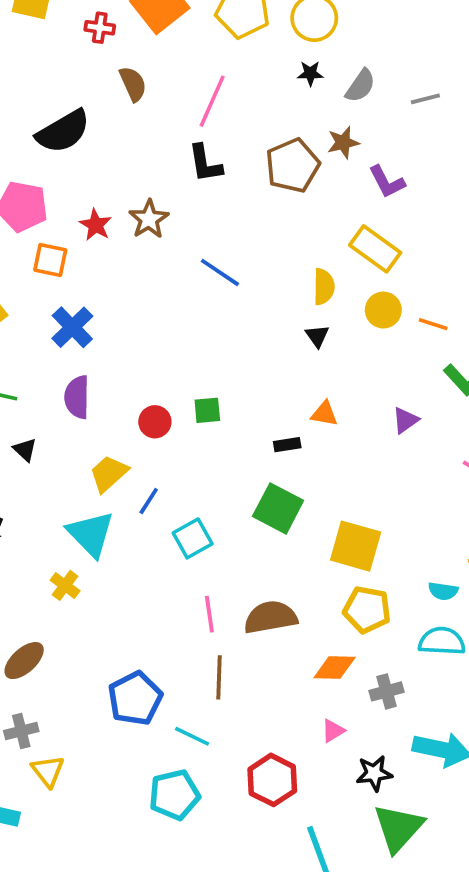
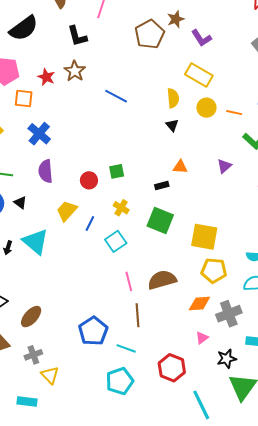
black L-shape: (205, 164) -> (77, 36), moved
cyan triangle: (91, 534) -> (35, 242), moved
yellow cross: (65, 585) -> (121, 208), moved
gray cross: (386, 691) -> (229, 314), size x1.4

